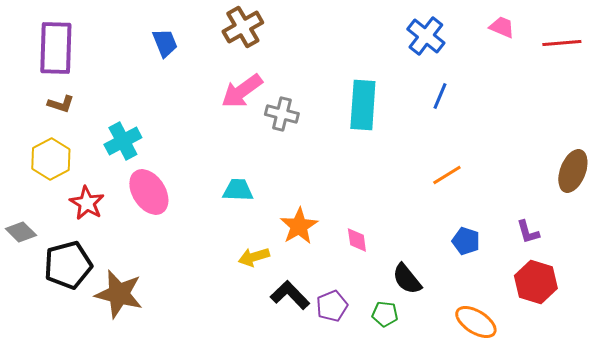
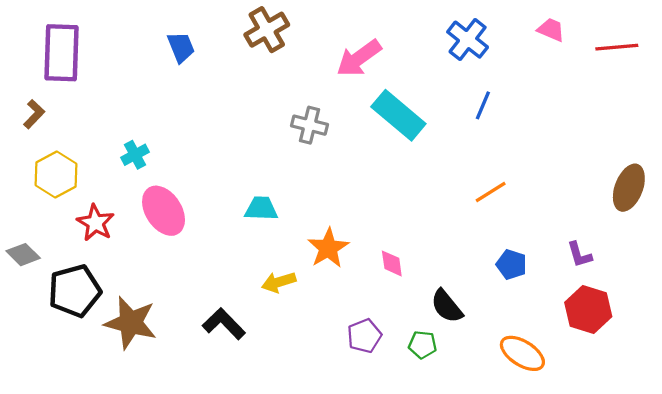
pink arrow: (242, 91) -> (359, 58), moved
brown L-shape: (61, 104) -> (34, 114), moved, turned -64
cyan rectangle: (363, 105) -> (398, 115), turned -54
cyan cross: (123, 141) -> (135, 155), size x0.7
black L-shape: (290, 295) -> (224, 324), moved

